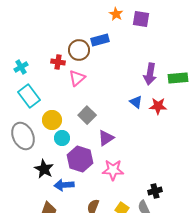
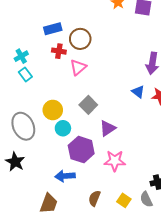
blue rectangle: (100, 40) -> (53, 29), moved
cyan rectangle: (29, 96) -> (25, 74), moved, size x0.6
black star: (44, 169) -> (15, 162), moved

